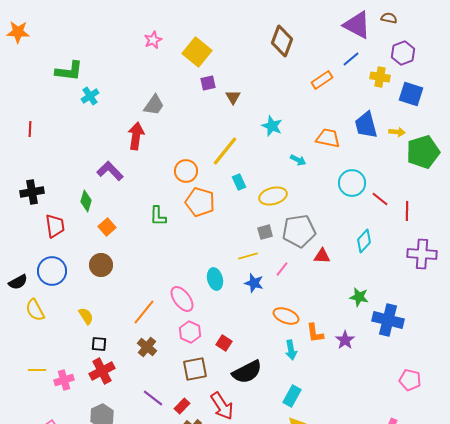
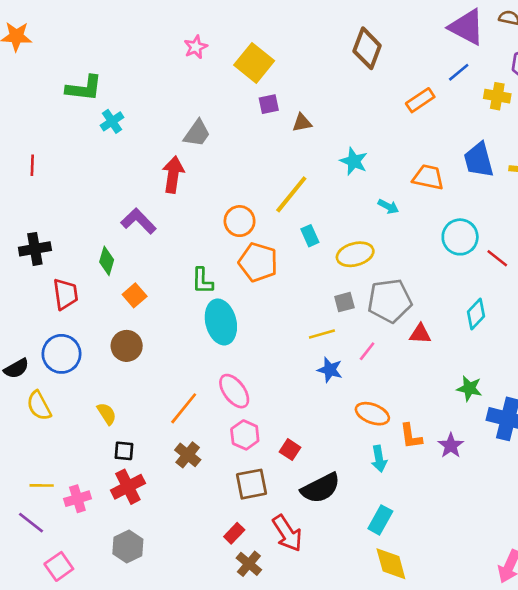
brown triangle: (233, 97) -> (302, 123), turned 49
cyan ellipse: (215, 279) -> (221, 322), moved, size x1.5
purple line: (153, 398) -> (31, 523), moved

